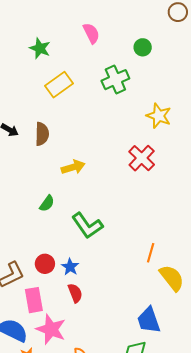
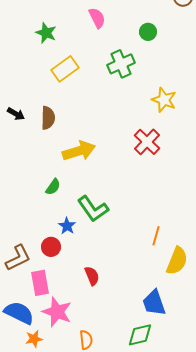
yellow arrow: (73, 167) -> (79, 151), size x1.4
blue star: (70, 267) -> (67, 226), moved
yellow semicircle: (172, 278) -> (177, 261), turned 60
red semicircle: (75, 293) -> (92, 276), moved

